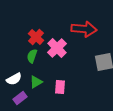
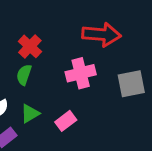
pink cross: (57, 48) -> (81, 73), moved, turned 30
pink rectangle: (60, 87) -> (66, 121), turned 48

